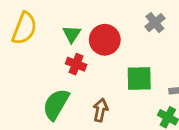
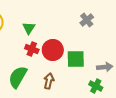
red circle: (105, 40) -> (53, 50), moved

